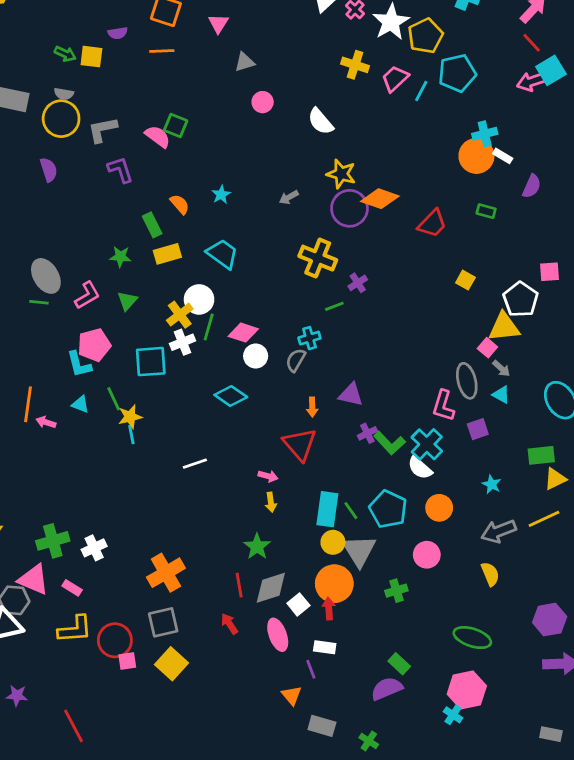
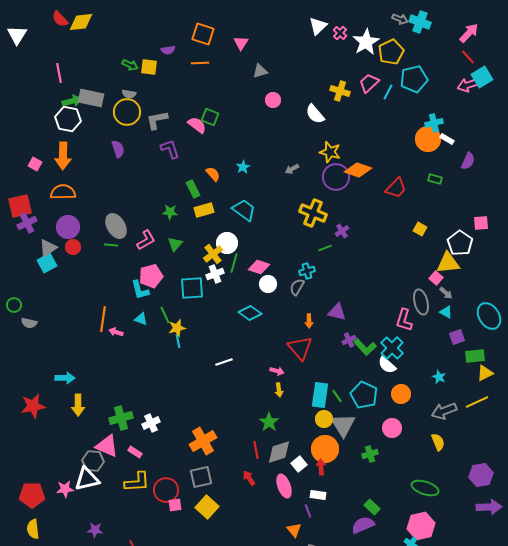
yellow cross: (355, 65) -> (340, 91), moved
purple square: (478, 429) -> (457, 337), moved

